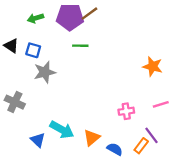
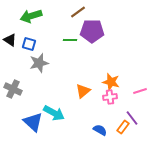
purple pentagon: (70, 17) -> (92, 31), moved
green arrow: (35, 18) -> (31, 16), size x1.5
orange star: (153, 66) -> (111, 82), moved
orange triangle: (92, 138) -> (83, 91), moved
blue triangle: (38, 140) -> (33, 122), size x1.5

